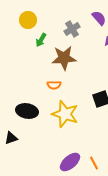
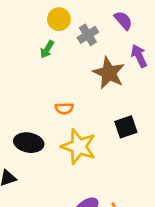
yellow circle: (28, 20) -> (59, 19), moved
brown star: (64, 58) -> (109, 73), moved, turned 30

